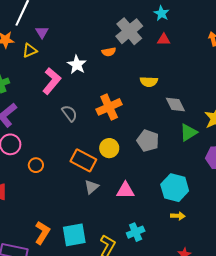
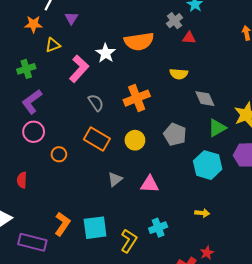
gray cross: (129, 31) -> (174, 21), moved, size x0.6
red triangle: (164, 40) -> (189, 38), moved
yellow triangle: (30, 50) -> (53, 45), moved
orange semicircle: (109, 52) -> (139, 41), size x2.0
orange rectangle: (83, 160) -> (97, 139), moved
cyan hexagon: (175, 188) -> (208, 165), moved

